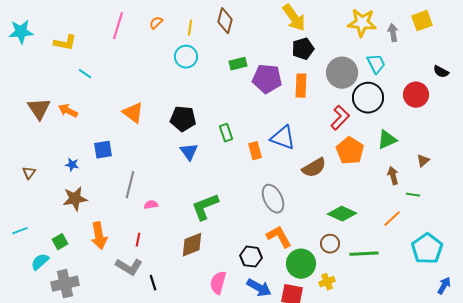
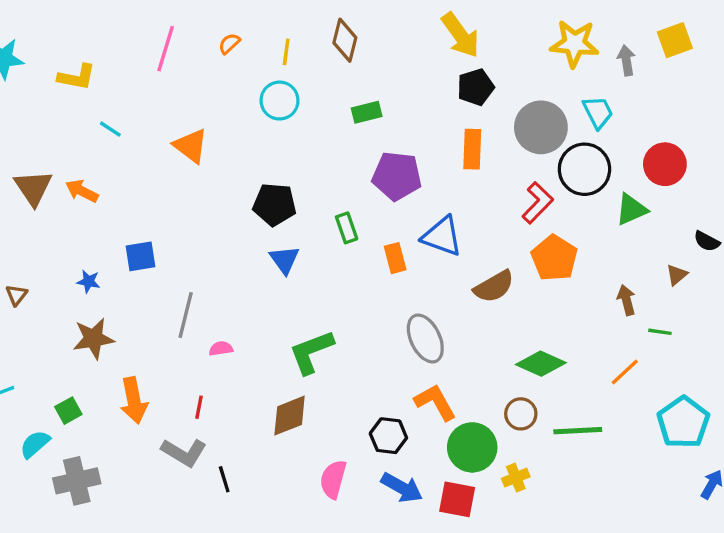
black semicircle: (441, 72) -> (707, 241), moved
purple pentagon: (267, 79) -> (397, 176), moved
orange triangle: (133, 113) -> (191, 146), moved
green triangle: (387, 140) -> (631, 209), moved

